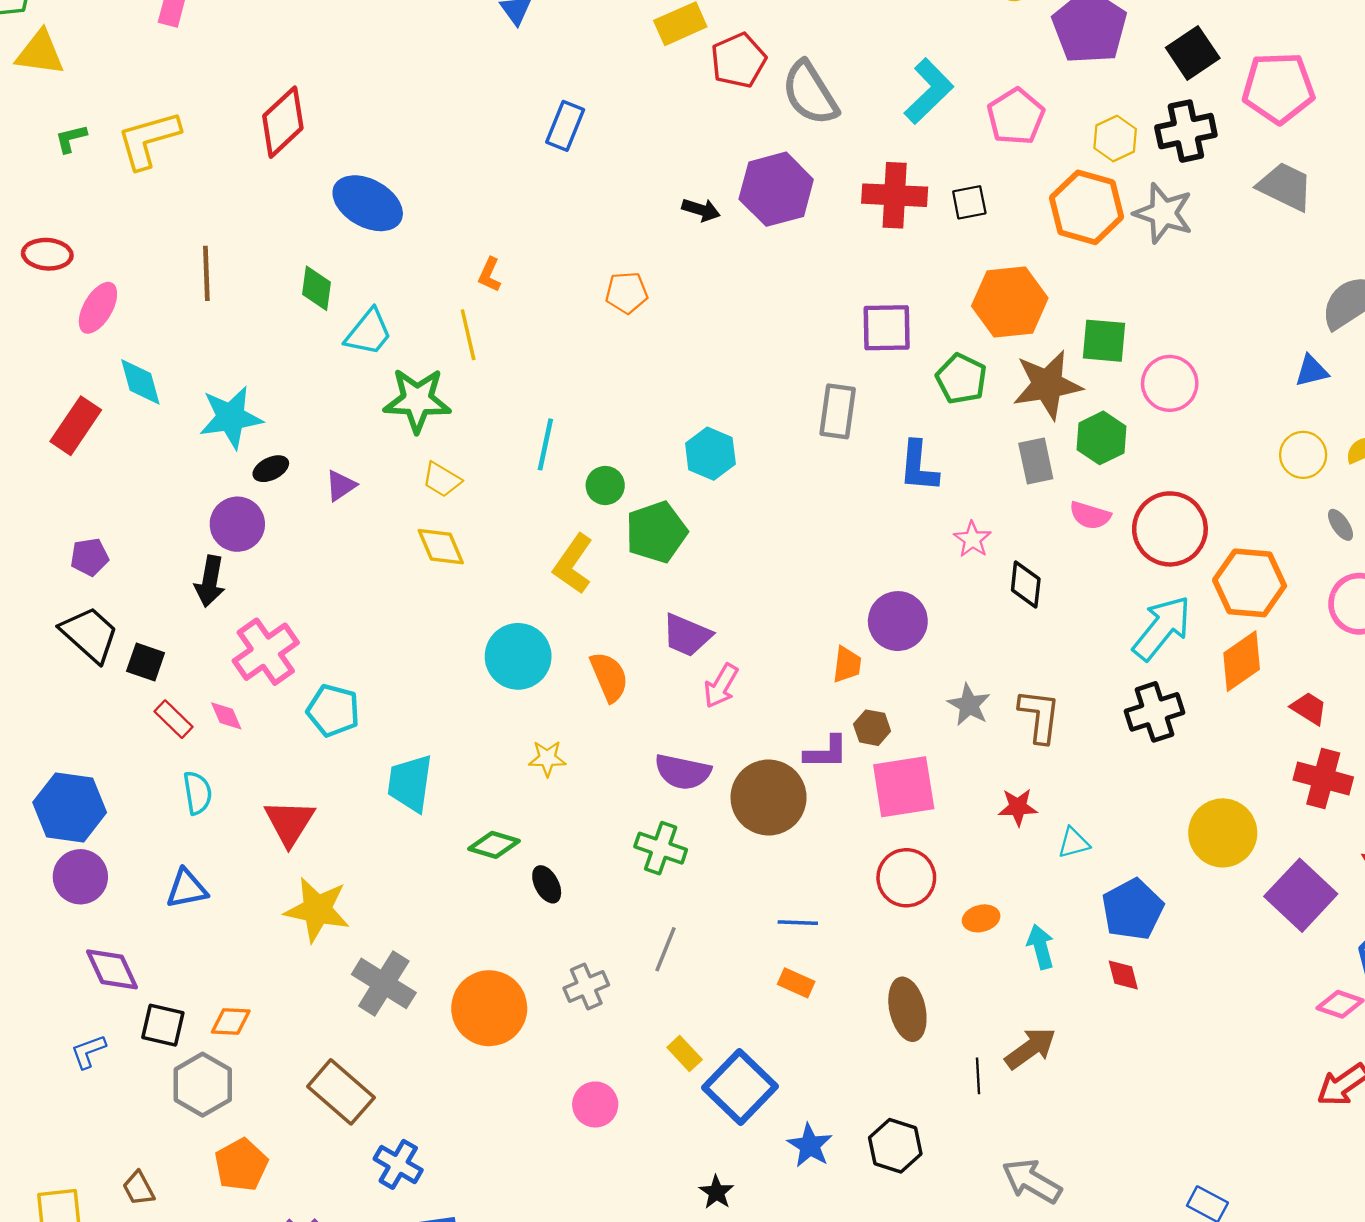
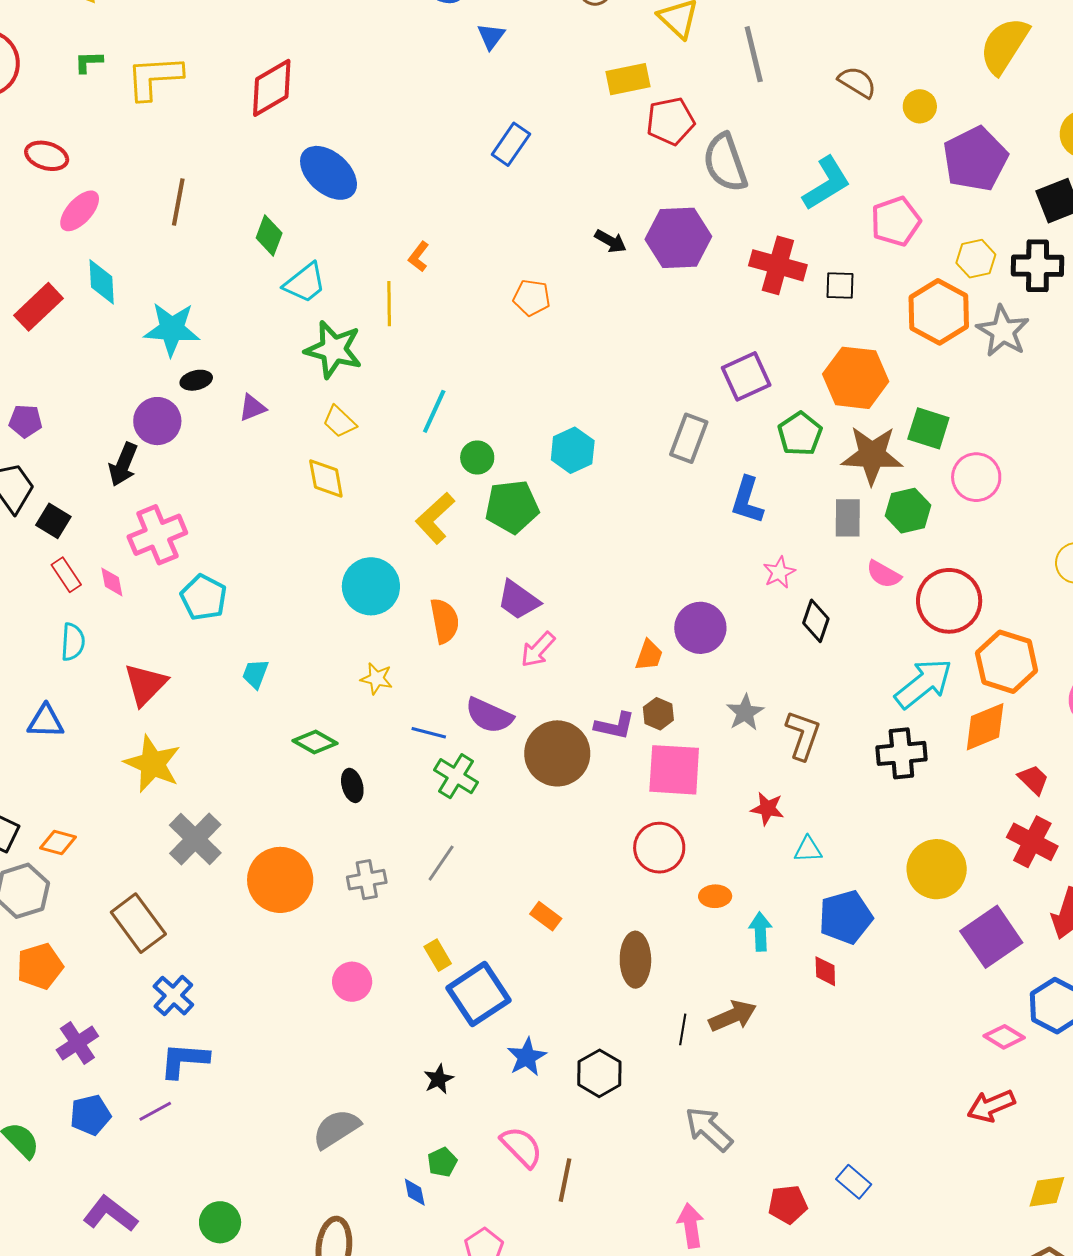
purple square: (887, 328) -> (746, 376), turned -36
cyan trapezoid: (410, 783) -> (255, 674), size x0.6
blue line: (798, 923) -> (429, 733), moved

